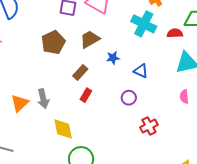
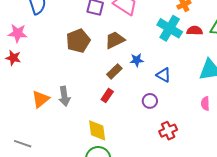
red semicircle: (175, 33) -> (195, 31), moved
brown rectangle: (80, 72) -> (114, 71), moved
yellow diamond: (63, 129) -> (97, 130), moved

